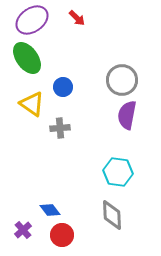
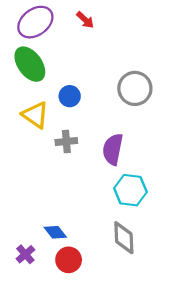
purple semicircle: (127, 115) -> (113, 149), moved

